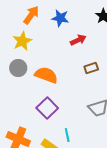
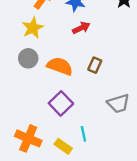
red arrow: (78, 40) -> (81, 28), moved
brown rectangle: (91, 68) -> (95, 65), moved, turned -48

